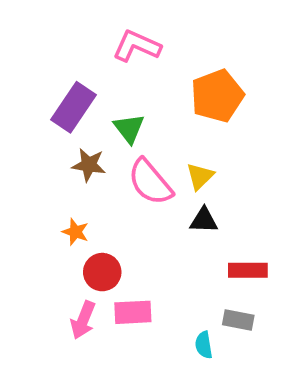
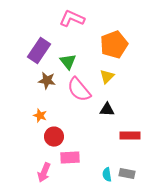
yellow triangle: (200, 176) -> (107, 77), moved
pink arrow: (83, 320) -> (44, 173), moved
gray rectangle: (238, 320) -> (127, 174), moved

